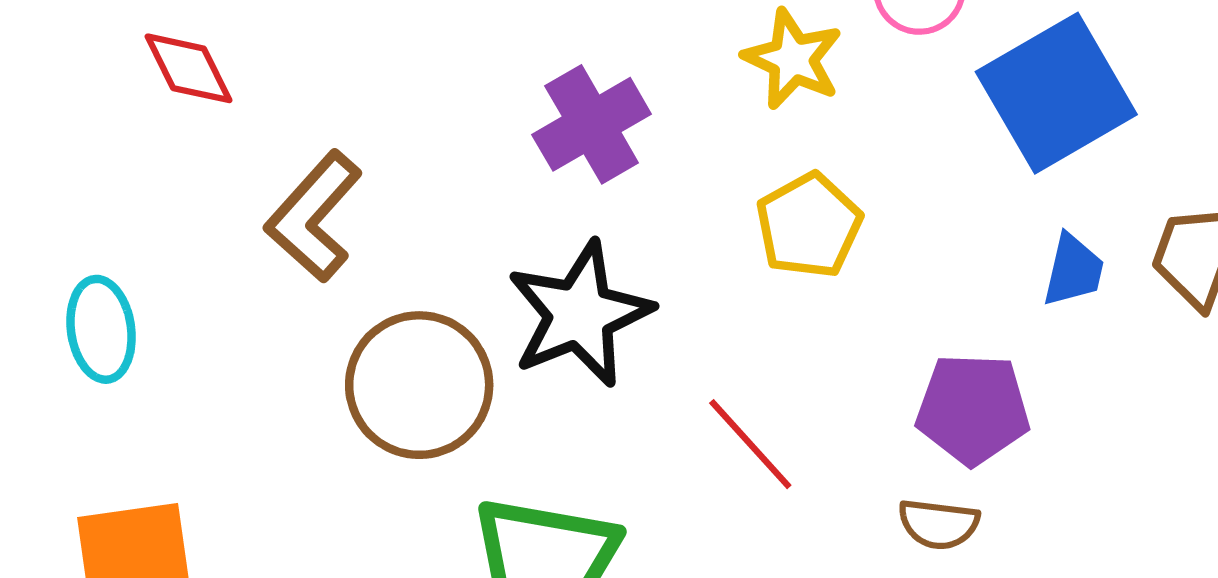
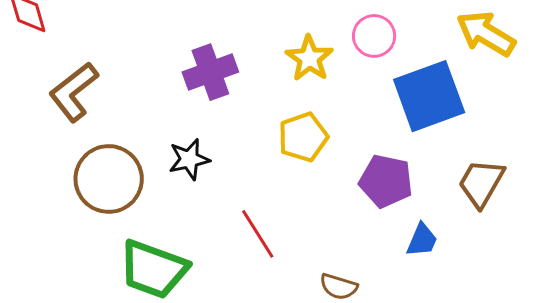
blue trapezoid: (1073, 270) -> (422, 240), moved
black star: (580, 314) -> (189, 159), size x0.6
purple pentagon: (973, 409) -> (386, 181), moved

